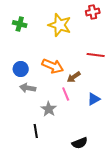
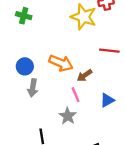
yellow star: (60, 25) -> (83, 17), moved
gray arrow: (28, 88) -> (33, 88), turned -91
gray star: (49, 109) -> (68, 116), moved

